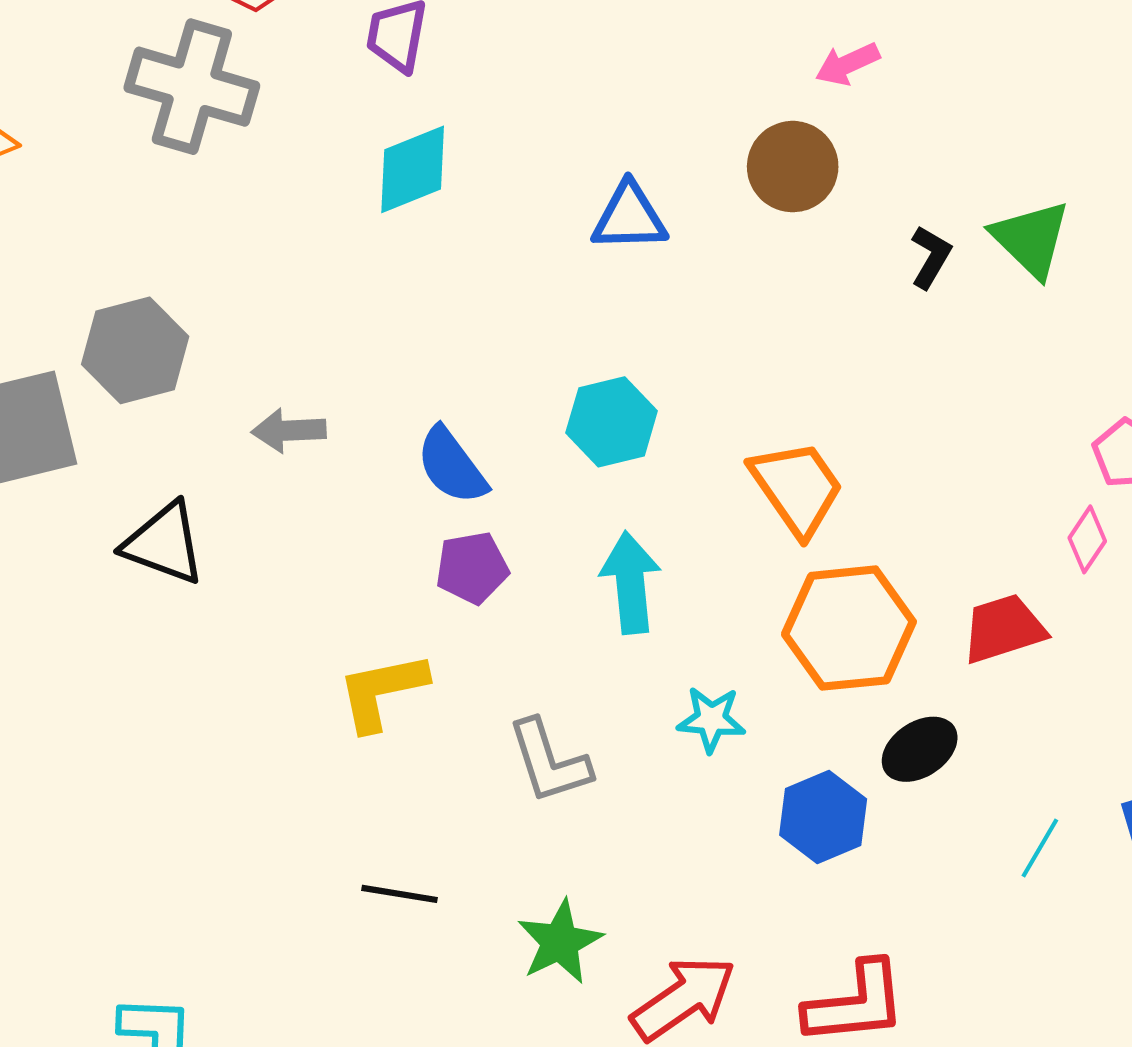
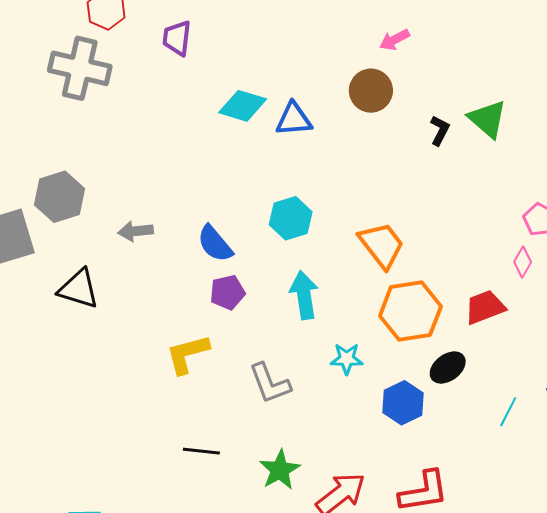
cyan diamond: (413, 169) -> (243, 106), moved, turned 42

